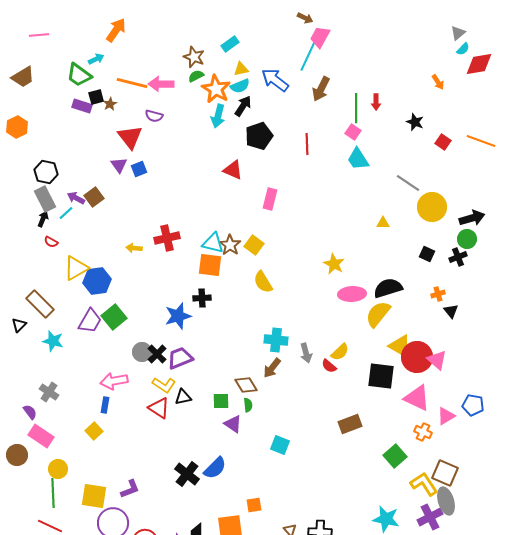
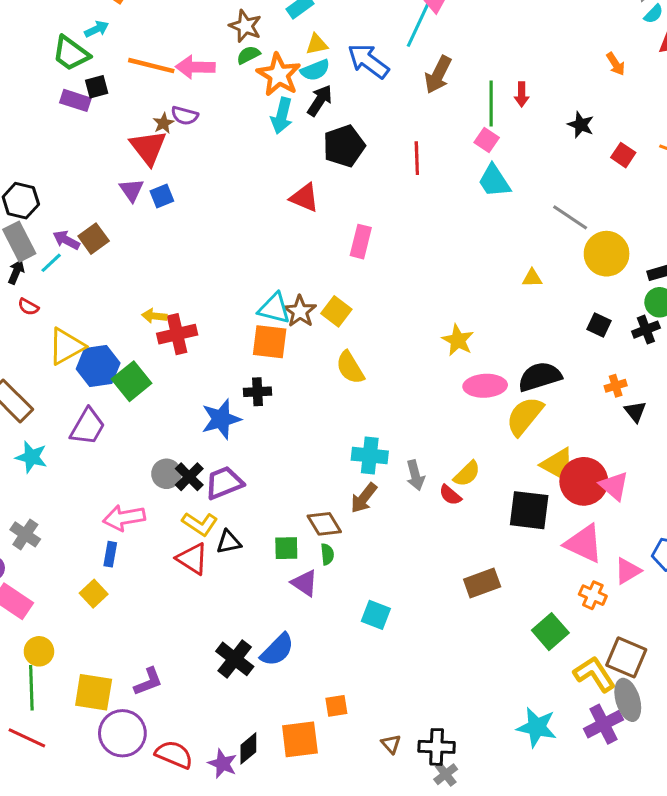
brown star: (110, 104) -> (163, 123), moved
red cross: (167, 238) -> (177, 334), moved
green square: (114, 317) -> (132, 381), moved

